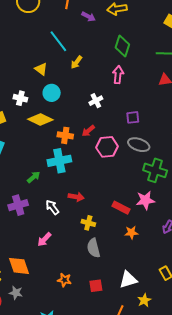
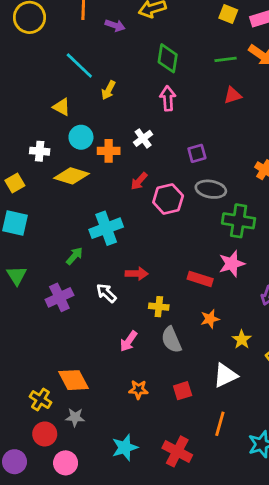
orange cross: (65, 135) -> (109, 151), moved
orange star: (131, 233) -> (210, 319), moved
pink arrow: (44, 239) -> (129, 341), moved
yellow star: (144, 300) -> (242, 339), moved

